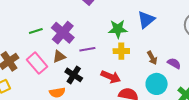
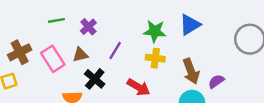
purple cross: (63, 33) -> (88, 27), size x0.6
purple line: (87, 49) -> (115, 51), turned -56
brown arrow: (152, 58) -> (191, 71), size x1.5
purple semicircle: (174, 63) -> (216, 81), turned -72

